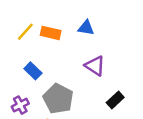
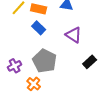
blue rectangle: (33, 71) -> (39, 28), moved

